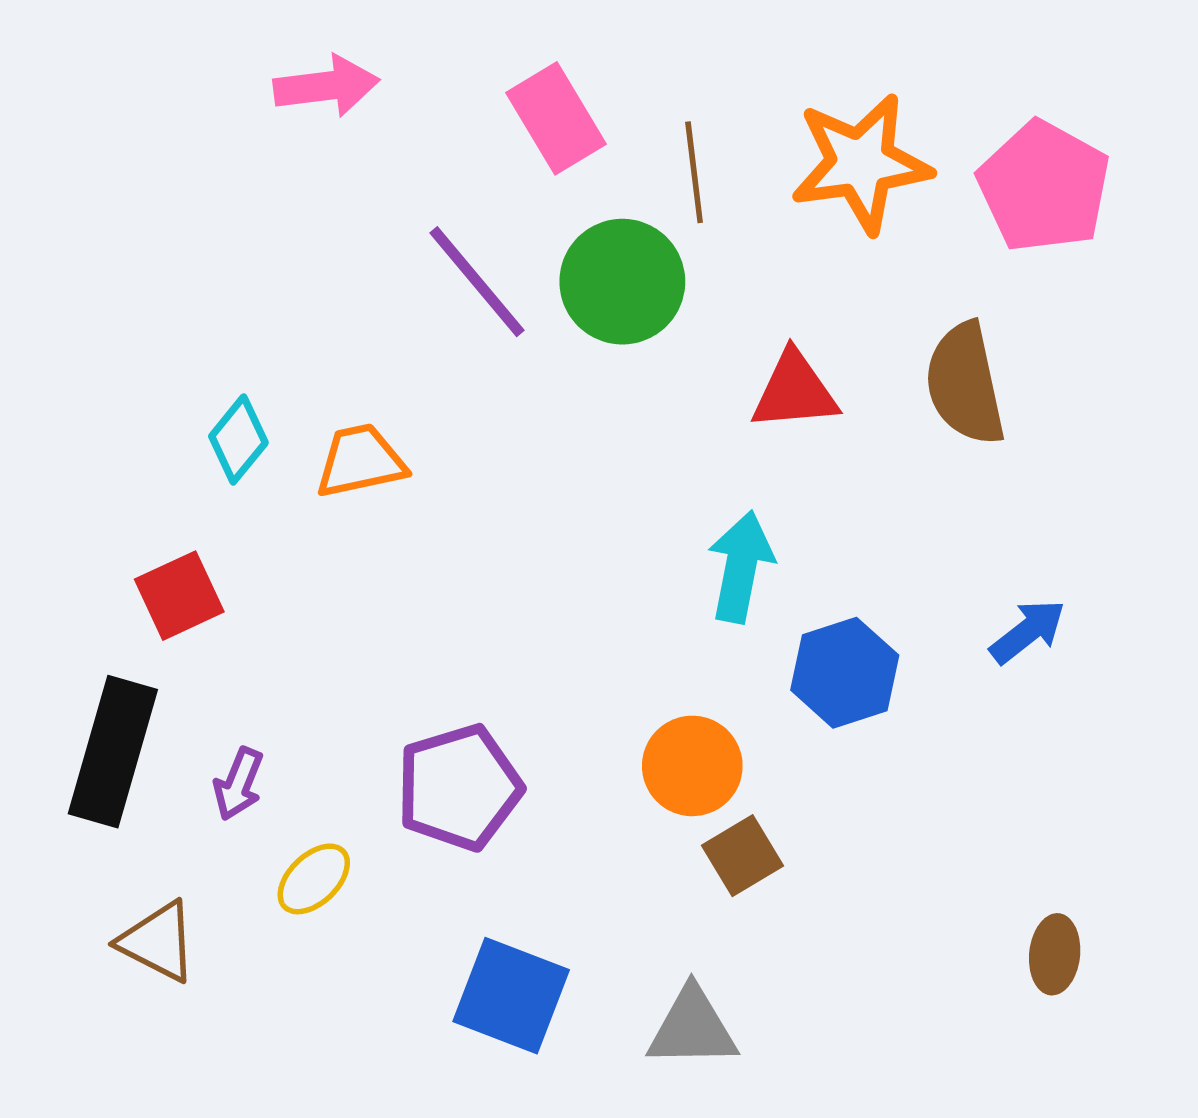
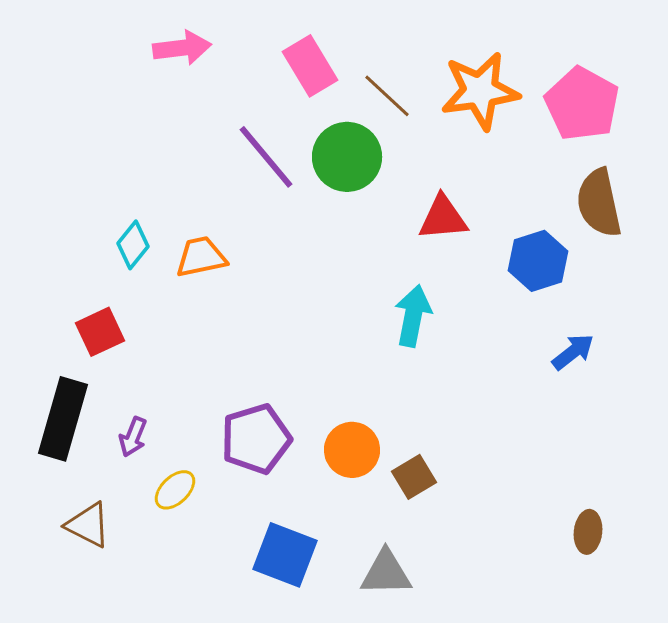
brown line: (694, 172) -> (387, 96), turned -40
brown semicircle: (965, 384) -> (599, 203), moved
blue hexagon: (845, 673) -> (538, 261), moved
orange circle: (692, 766) -> (352, 450), moved

